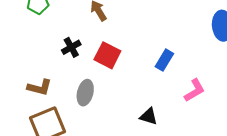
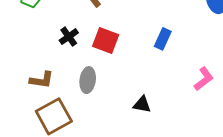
pink L-shape: (195, 90) -> (204, 79), moved
black triangle: (149, 116) -> (142, 104), moved

